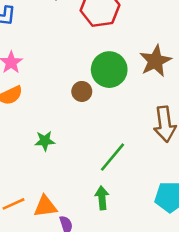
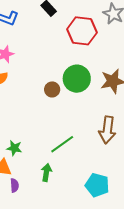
green star: (45, 141) -> (14, 148), moved

